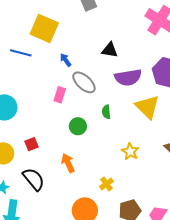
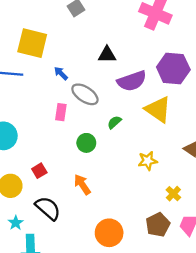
green semicircle: (106, 112) -> (114, 122), turned 64
yellow star: (130, 152) -> (148, 161), turned -30
yellow cross: (106, 184) -> (173, 194), moved

